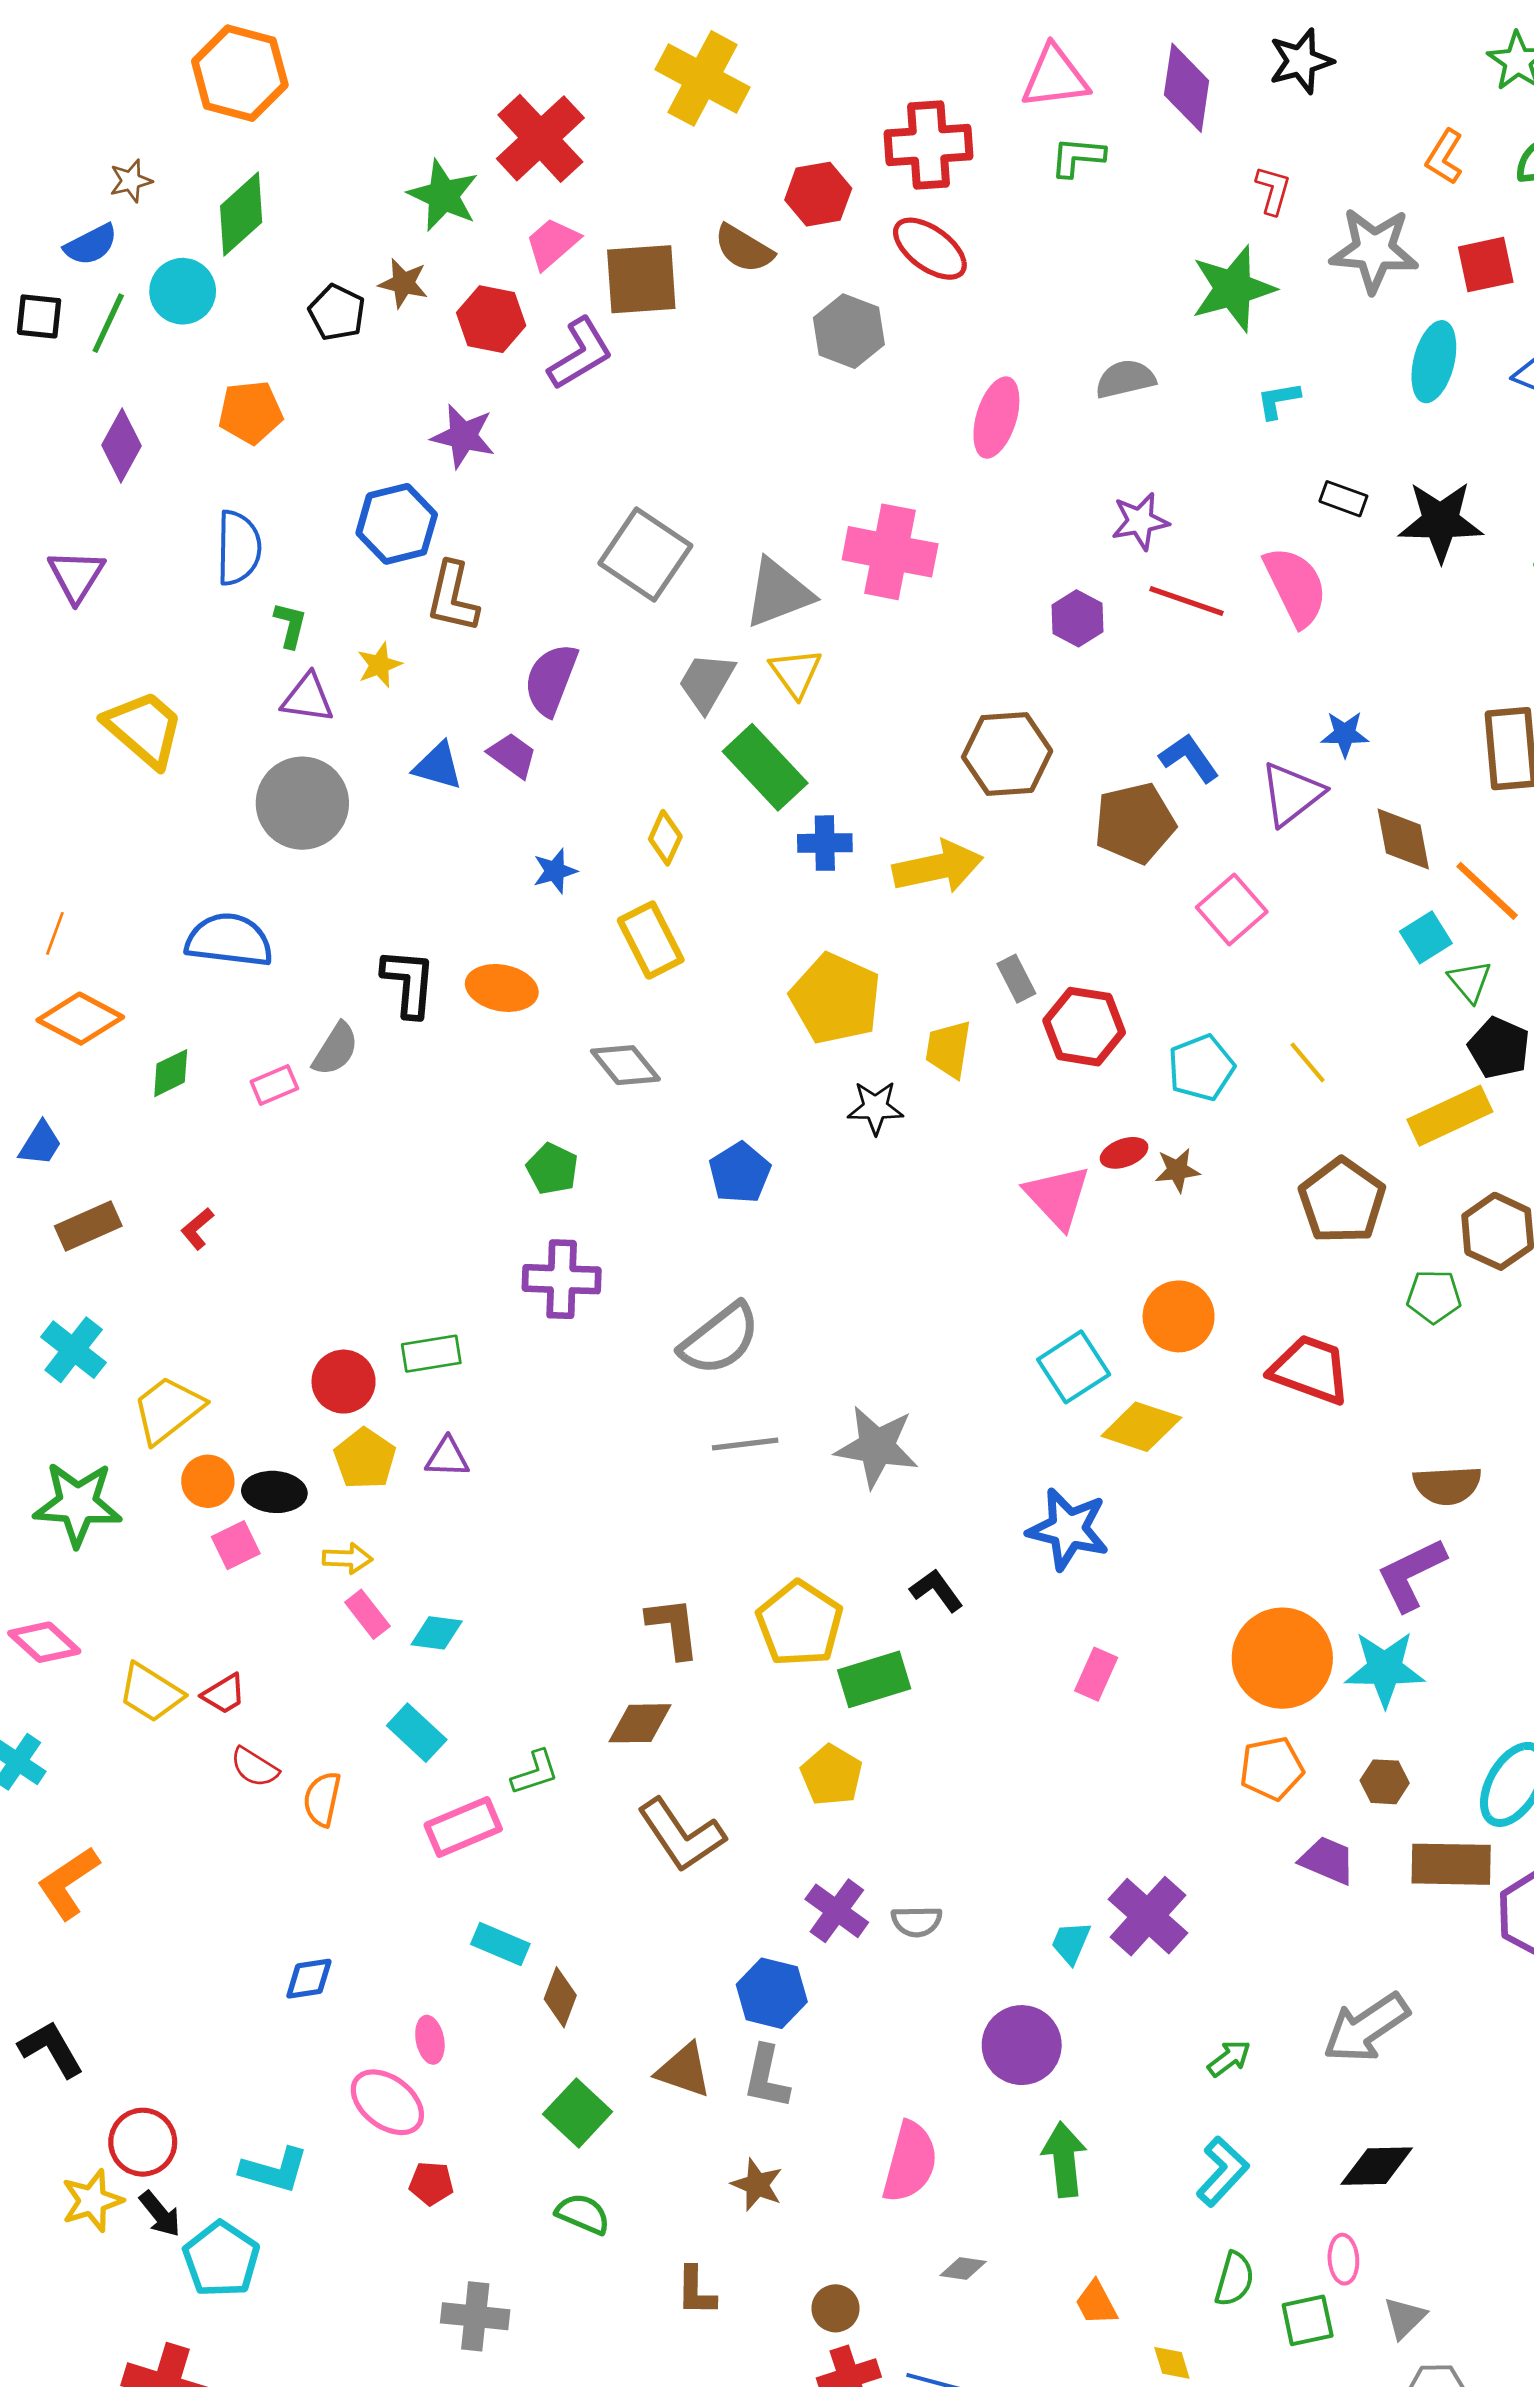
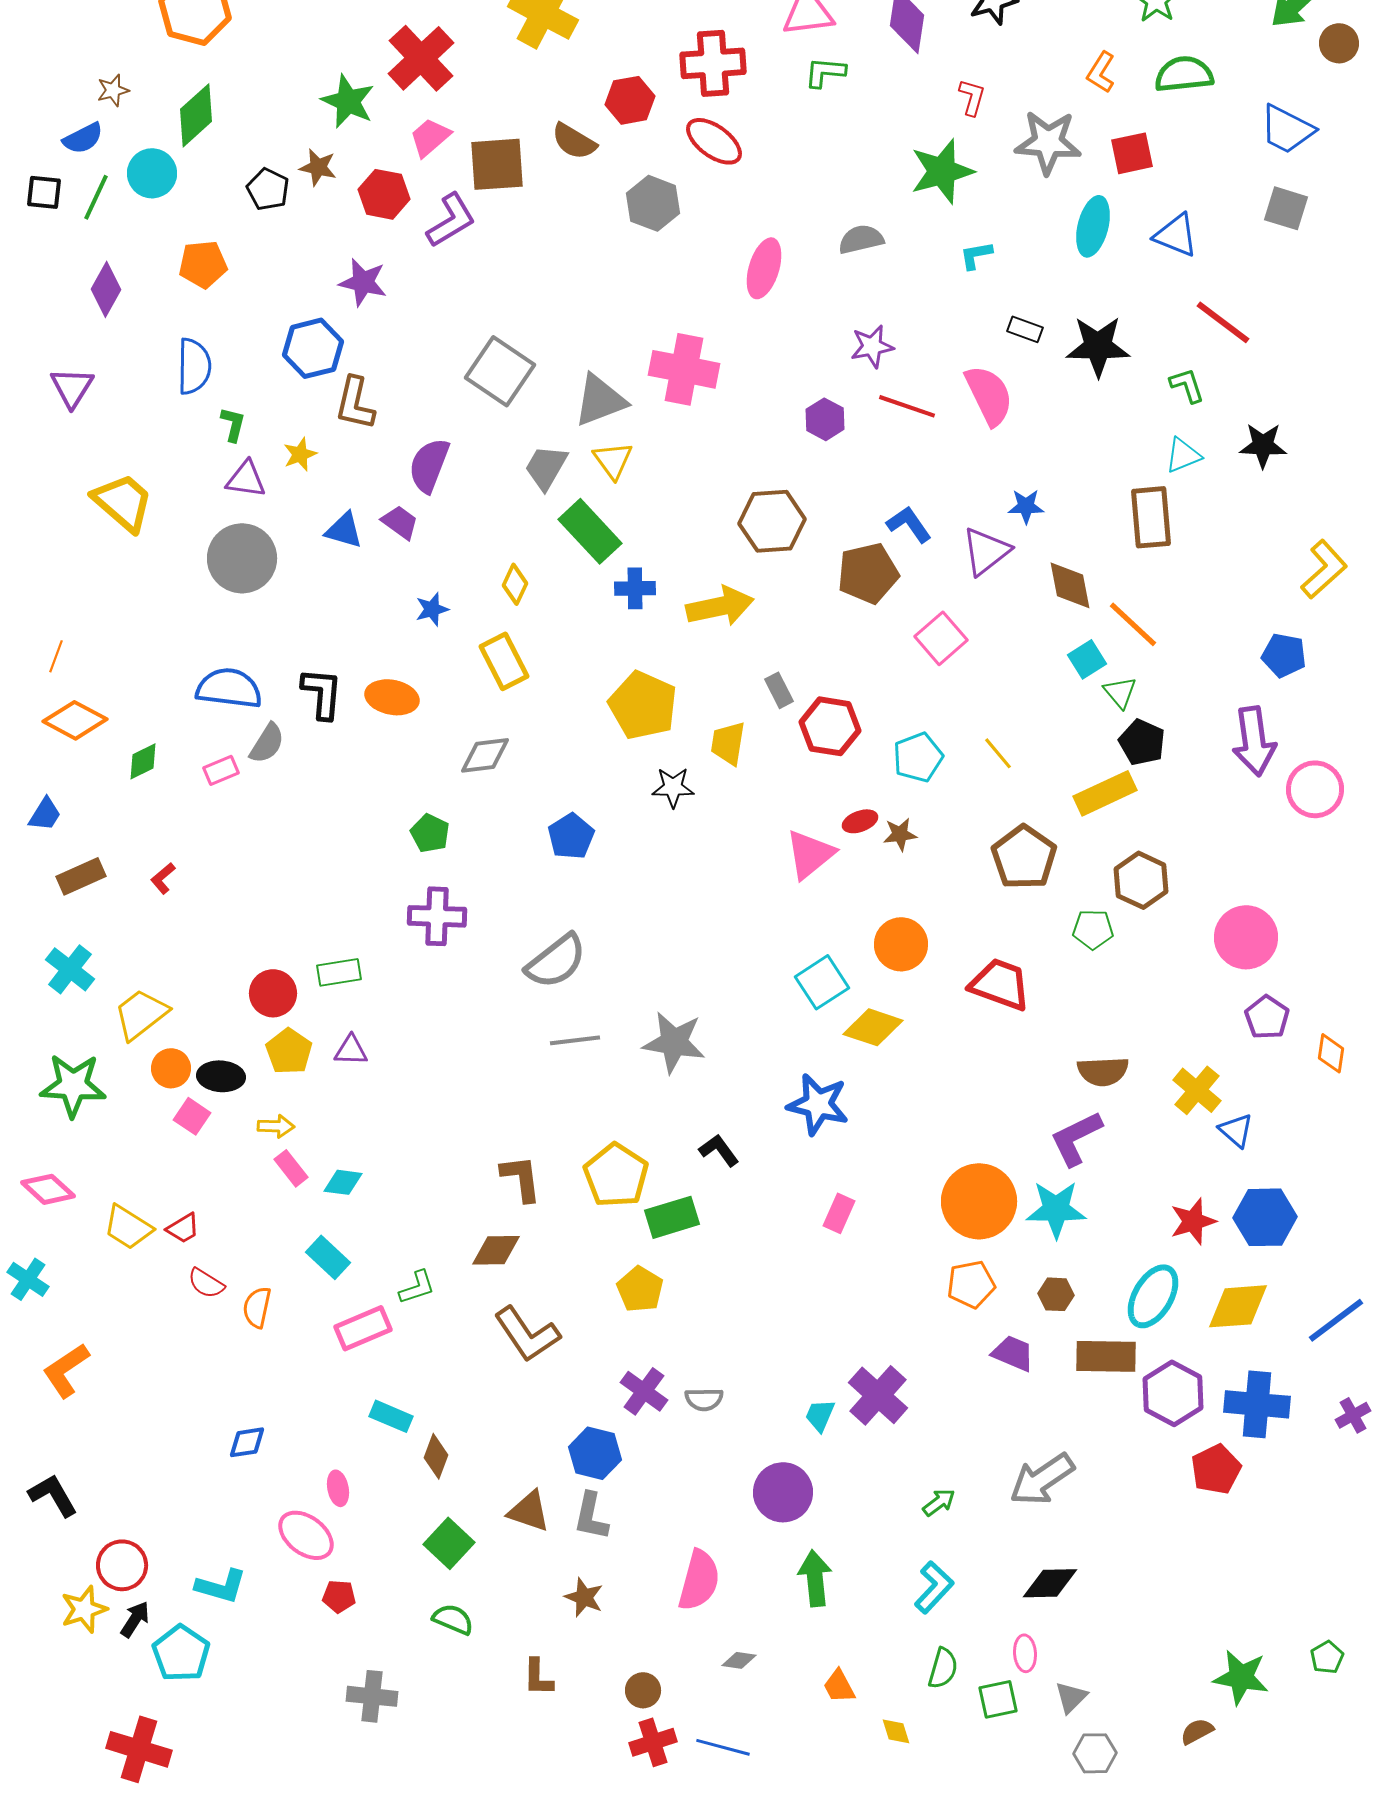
blue semicircle: (229, 940) -> (229, 688), moved
gray diamond: (625, 1065) -> (485, 755), turned -58
pink triangle: (1058, 1197) -> (810, 854), turned 34
pink square: (236, 1545) -> (192, 1116), turned -30
black arrow: (160, 2214) -> (135, 1619), turned -108

